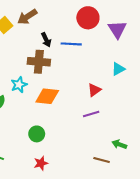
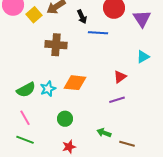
black arrow: (46, 40) -> (82, 17), moved
brown cross: (39, 62) -> (56, 45), moved
cyan star: (19, 85) -> (48, 89), moved
green arrow: (119, 144) -> (104, 133), moved

